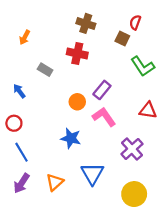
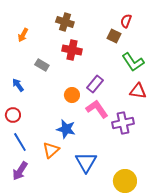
brown cross: (86, 23) -> (65, 22), moved
red triangle: (148, 110) -> (138, 91), moved
purple cross: (132, 149) -> (123, 123), moved, turned 30
orange triangle: (55, 182) -> (51, 150), moved

